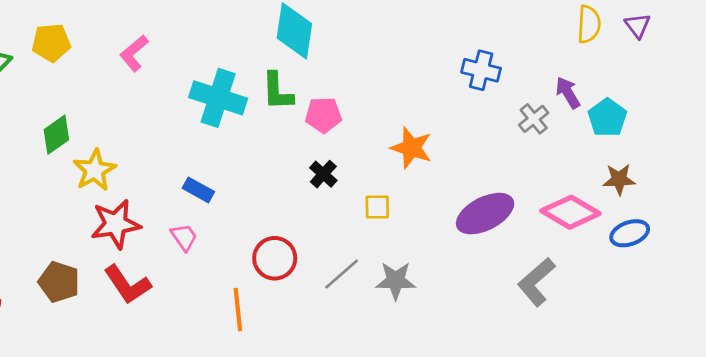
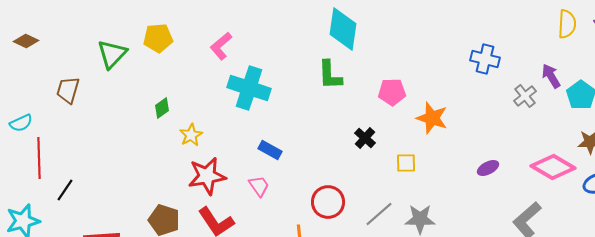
cyan cross: (218, 98) -> (249, 88), moved
pink pentagon: (323, 115) -> (392, 92), moved
green diamond: (56, 135) -> (162, 108), size x0.7
yellow star: (95, 170) -> (191, 135), size x0.7
purple ellipse: (485, 214) -> (488, 168), size x0.5

